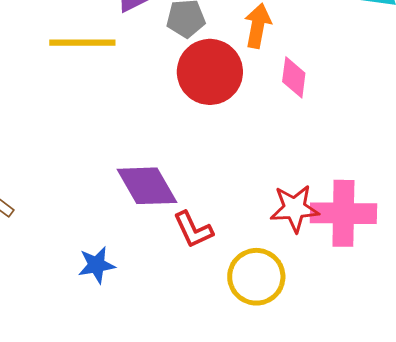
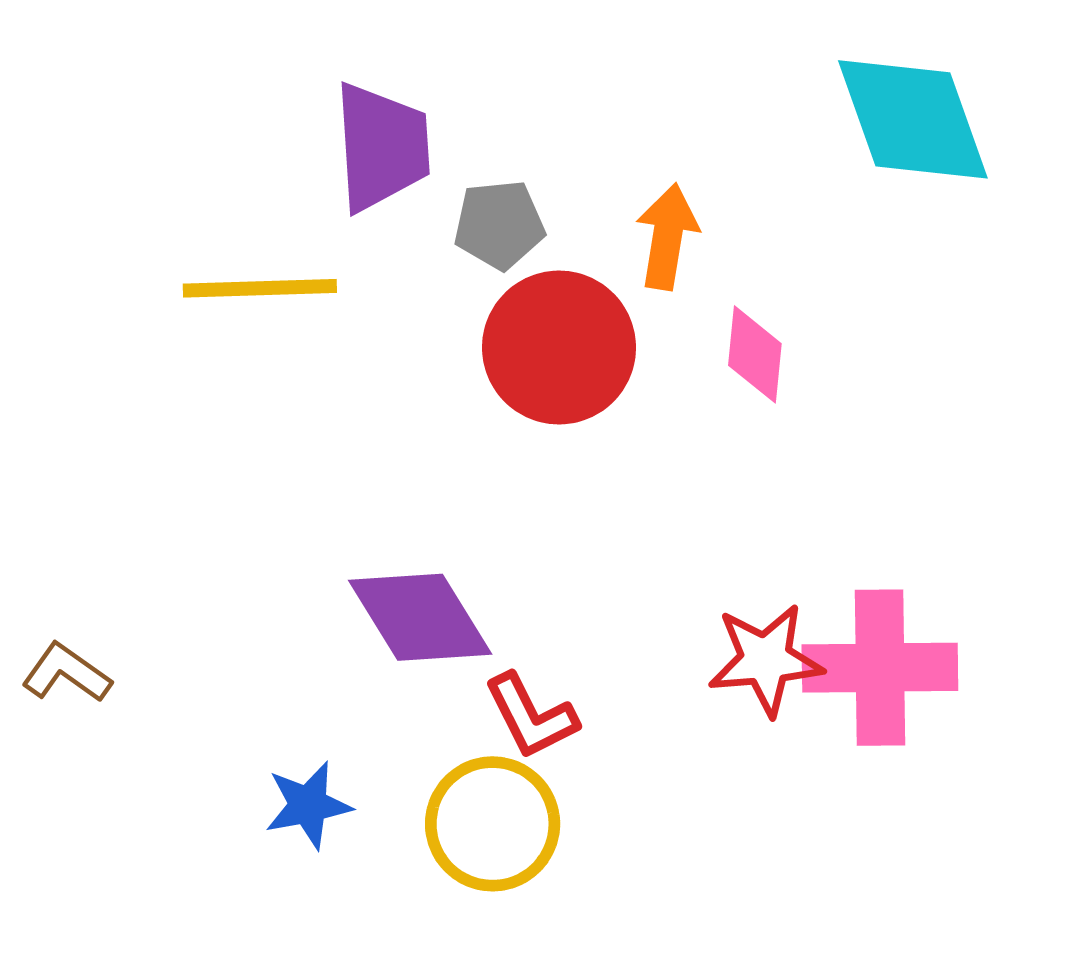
yellow circle: (256, 277) -> (493, 824), moved

